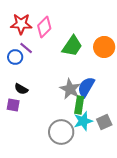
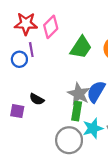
purple line: (26, 48) -> (31, 50), turned 40
black semicircle: (21, 89) -> (37, 99), moved
green rectangle: (79, 105) -> (77, 111), moved

